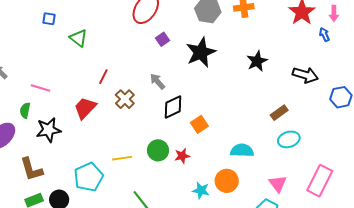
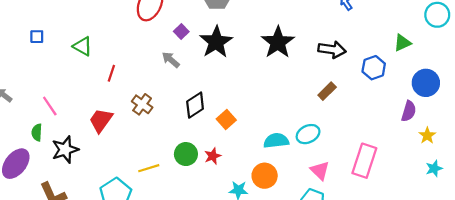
blue square: (49, 19) -> (37, 37), moved
purple square: (162, 39) -> (181, 31), moved
black star: (257, 61) -> (278, 42), size x1.4
red line: (103, 77) -> (111, 73), moved
gray arrow: (157, 81) -> (171, 60), moved
pink line: (41, 88) -> (50, 106), turned 48
brown rectangle: (279, 113) -> (327, 91), moved
cyan ellipse: (289, 139) -> (308, 134), moved

